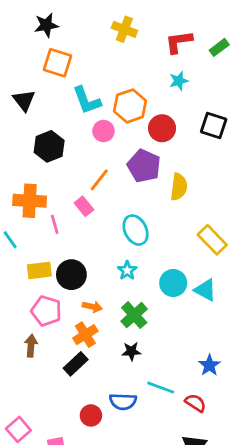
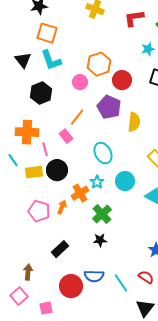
cyan star: (179, 81) -> (148, 49), moved
cyan L-shape: (87, 100) -> (51, 60), moved
yellow rectangle: (39, 270) -> (34, 172), moved
black circle: (71, 275) -> (57, 170), moved
cyan circle: (173, 283) -> (125, 181), moved
orange arrow: (92, 307) -> (62, 207), moved, turned -80
orange cross: (85, 335) -> (80, 193), moved
brown arrow: (31, 346) -> (28, 272), moved
cyan line: (161, 388) -> (121, 283), moved, turned 36
red circle: (91, 415) -> (71, 286), size x1.5

